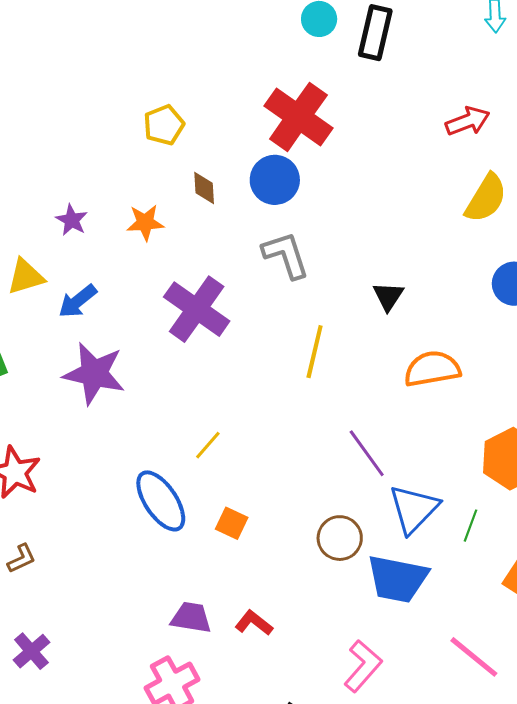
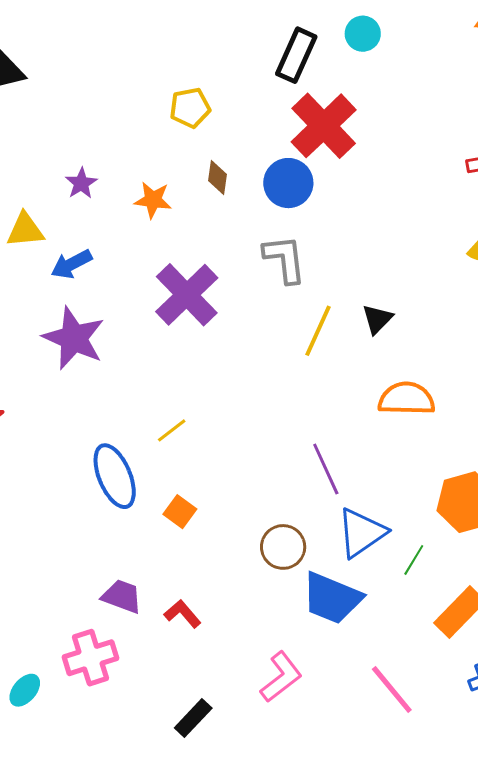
black rectangle: (375, 33) -> (296, 55), moved
yellow line: (315, 352) -> (318, 331), moved

